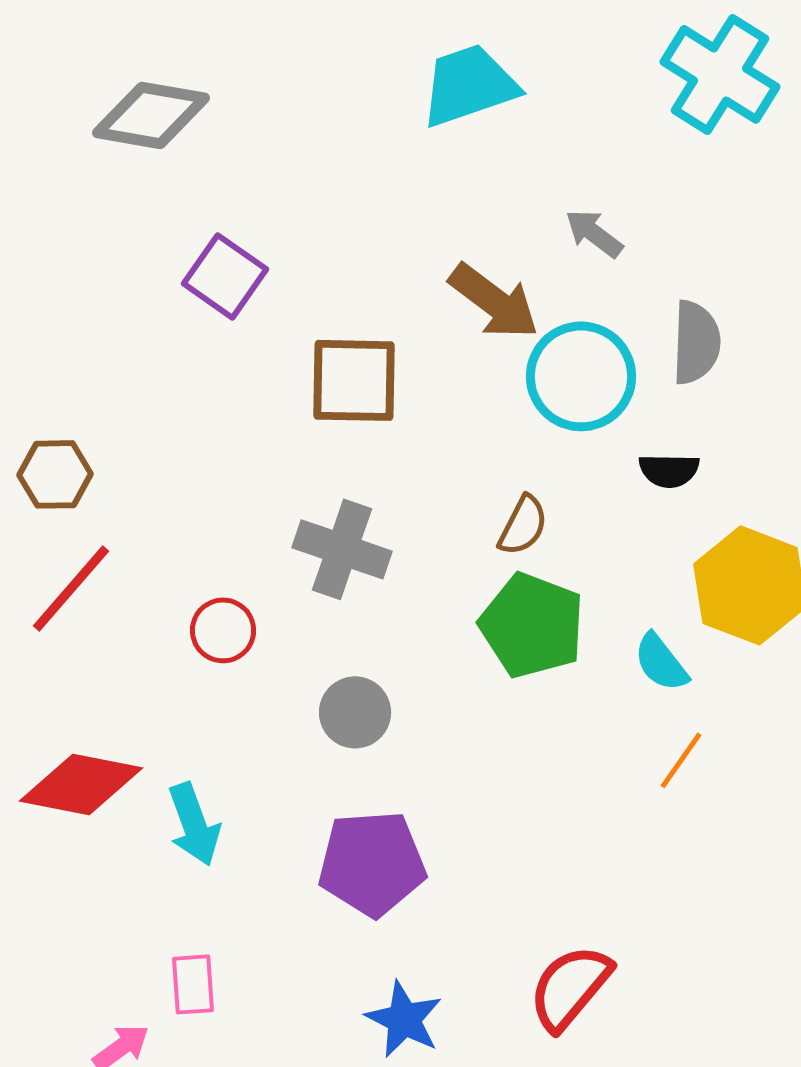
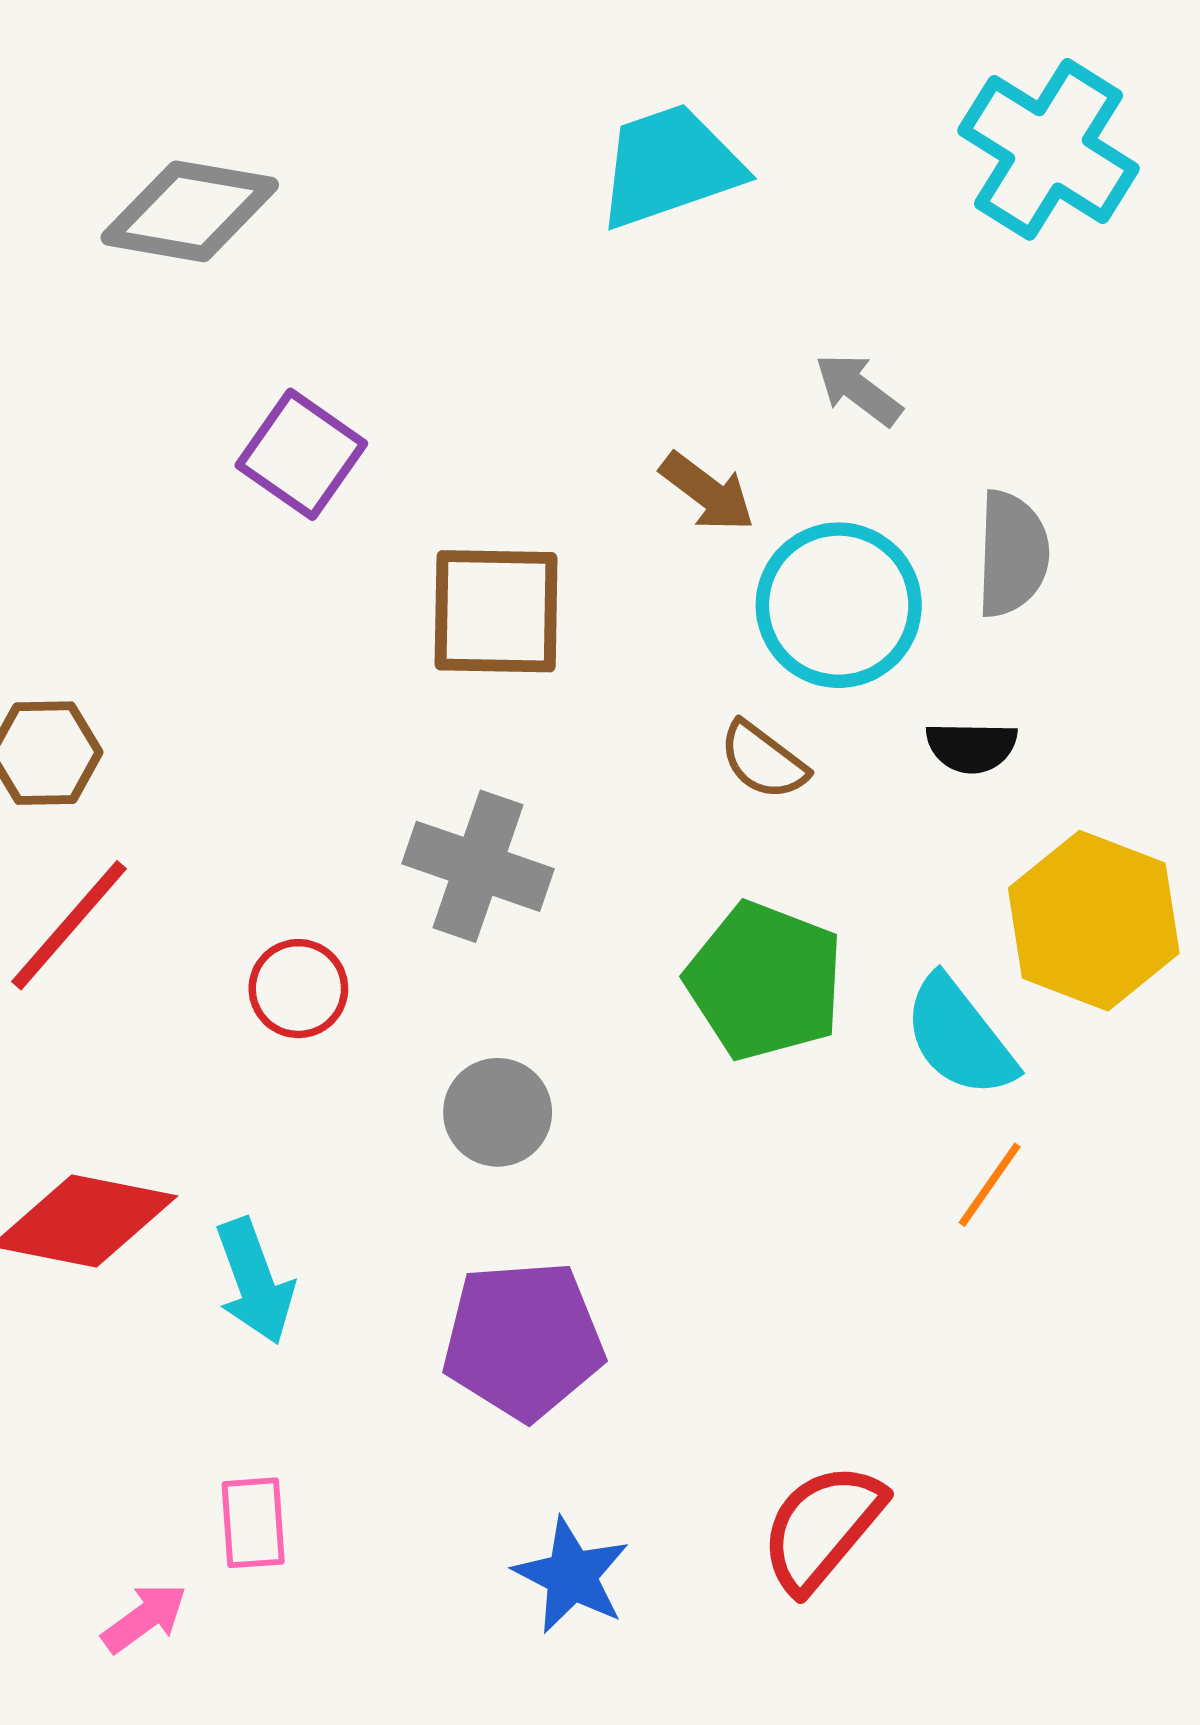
brown arrow: (494, 301) -> (707, 492), size x0.7
brown semicircle: (523, 525) -> (763, 761), moved, turned 100
cyan semicircle: (661, 662) -> (959, 1037), size x1.4

